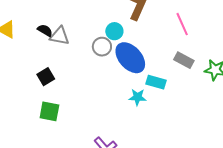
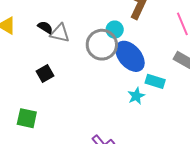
gray circle: (102, 47) -> (102, 45), size x1.6
cyan star: (137, 97) -> (136, 96), turned -30
green square: (49, 111) -> (27, 118), moved

